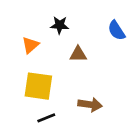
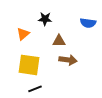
blue semicircle: (116, 30) -> (88, 23), turned -49
brown arrow: (90, 105) -> (68, 60), moved

